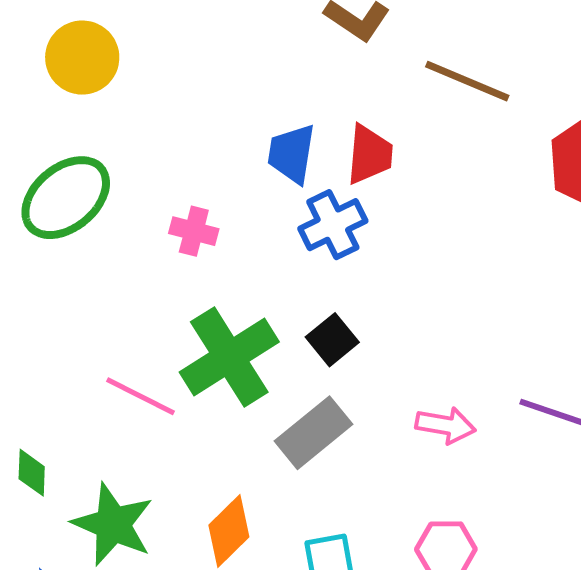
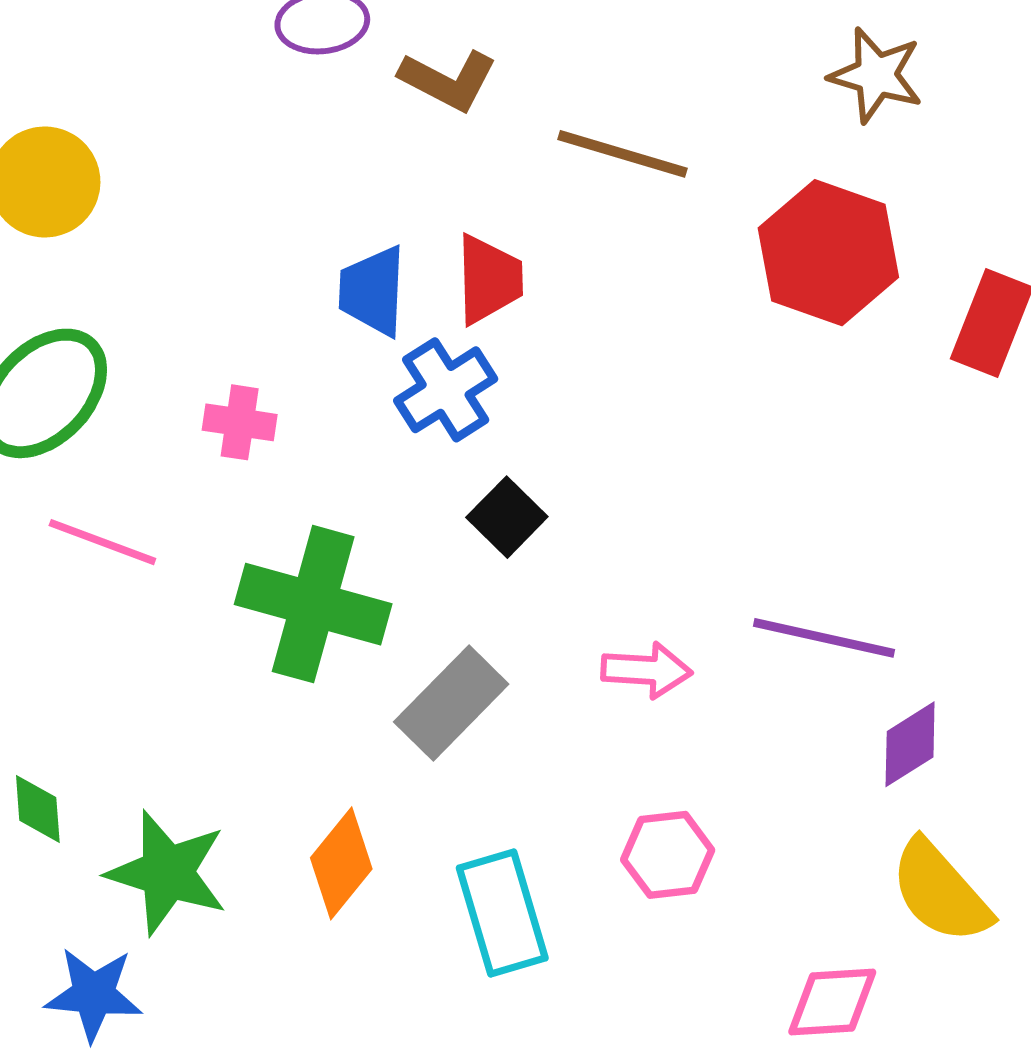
black square: (332, 340) -> (507, 517), moved
green cross: (229, 357) -> (313, 604), turned -36
pink line: (140, 396) -> (102, 542), moved

